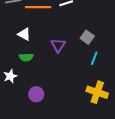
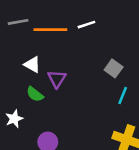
purple triangle: (58, 45) -> (57, 79), moved
green semicircle: (26, 57) -> (35, 94), turned 40

